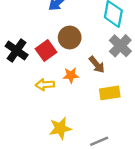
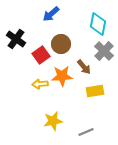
black cross: (17, 50) -> (16, 39), moved
orange star: (71, 75) -> (62, 76), size x1.5

